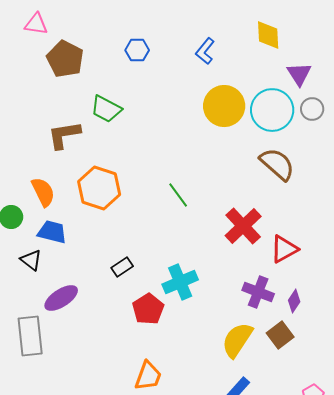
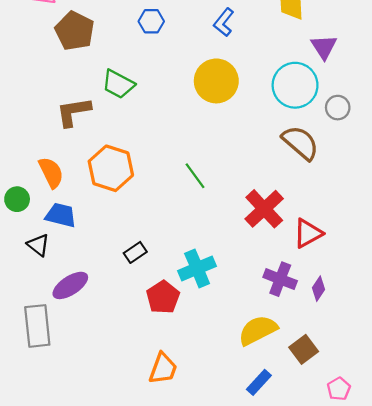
yellow circle: (224, 106) -> (216, 81), moved
gray circle: (312, 109) -> (338, 108), moved
brown square: (280, 335) -> (304, 349), moved
yellow semicircle: (237, 340) -> (258, 330), turned 30

